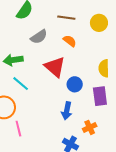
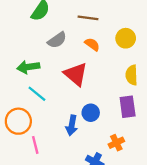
yellow circle: (99, 23) -> (126, 38), moved
blue circle: (75, 84) -> (91, 113), moved
blue arrow: (67, 111) -> (72, 125), moved

